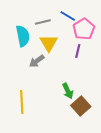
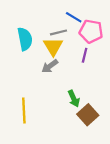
gray line: (43, 22) -> (59, 32), moved
pink pentagon: (84, 29) -> (91, 31), turned -30
gray arrow: (37, 61) -> (50, 66), moved

